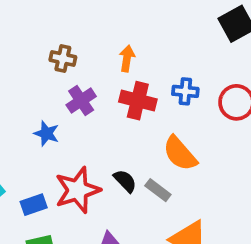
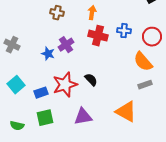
purple cross: (81, 101) -> (66, 45), moved
orange semicircle: (180, 154) -> (143, 62), moved
gray rectangle: (158, 190) -> (145, 85), moved, turned -56

